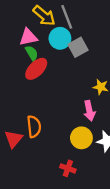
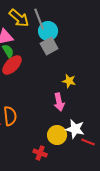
cyan circle: (60, 38) -> (48, 31), moved
yellow circle: (81, 138) -> (57, 135), moved

